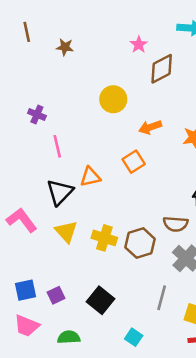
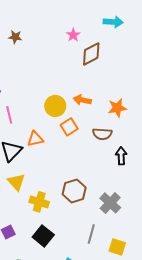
yellow circle: (113, 99) -> (55, 106), moved
orange arrow: (150, 127) -> (82, 100), turned 30
brown semicircle: (176, 224) -> (102, 134), moved
yellow cross: (104, 238) -> (39, 202), moved

